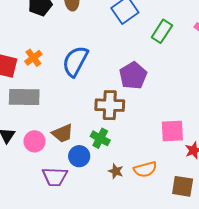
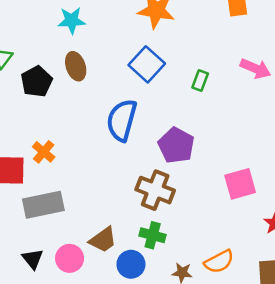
green rectangle: (162, 31) -> (200, 80), size x0.7
blue semicircle: (75, 61) -> (122, 120), moved
brown cross: (110, 105) -> (155, 190), turned 32
pink square: (172, 131) -> (240, 184), moved

